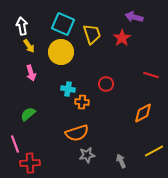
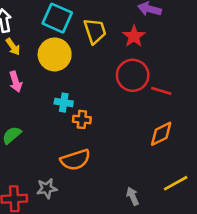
red line: (151, 75) -> (161, 91), moved
red circle: (106, 84) -> (133, 75), moved, size x1.6
gray star: (87, 155) -> (47, 188), moved

